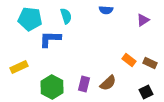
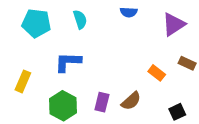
purple triangle: (143, 20) -> (174, 24), size x1.5
blue L-shape: (50, 39) -> (68, 62), moved
brown rectangle: (150, 63) -> (187, 63), moved
yellow rectangle: (19, 67) -> (23, 81), turned -42

